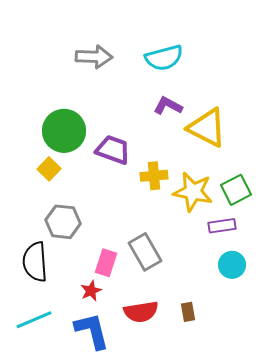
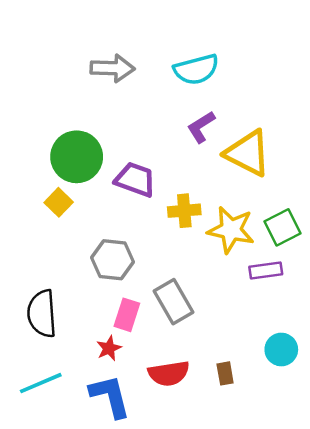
purple L-shape: (168, 106) -> (201, 127), turned -60
gray hexagon: (63, 222) -> (113, 260), moved
cyan circle: (232, 265) -> (281, 349), moved

